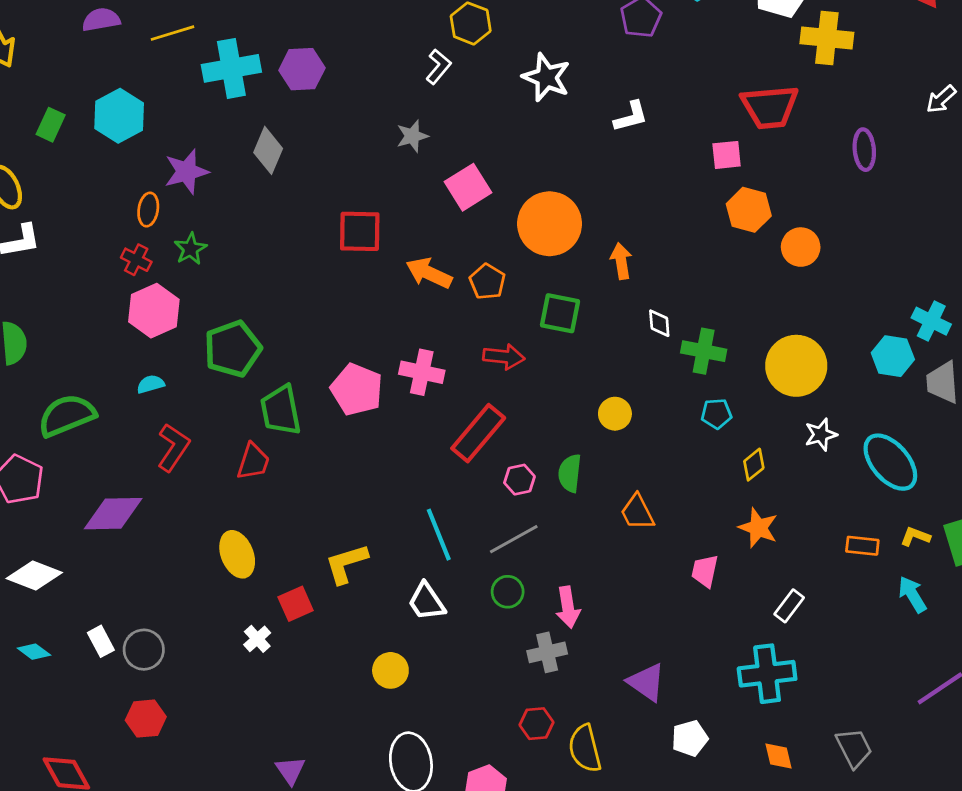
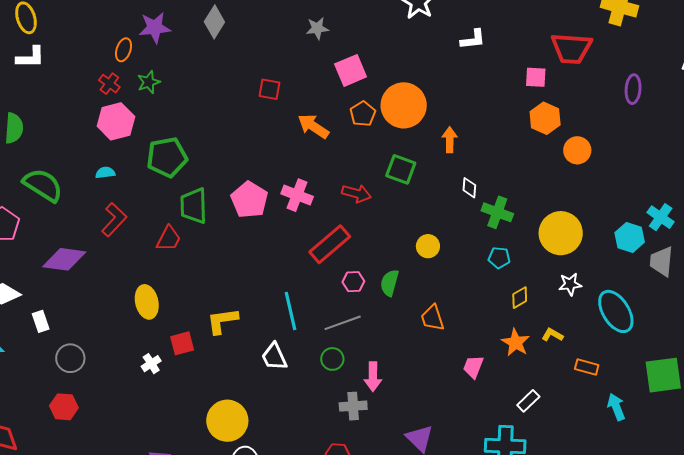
red square: (360, 231) -> (270, 89), size x0.7
orange pentagon: (487, 282) -> (363, 114), moved
green semicircle: (67, 415) -> (43, 185), turned 45
yellow L-shape: (915, 536) -> (552, 335), moved
white rectangle: (101, 641) -> (41, 321), moved
yellow circle: (390, 670) -> (227, 421), moved, size x1.6

